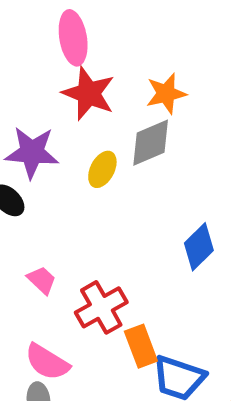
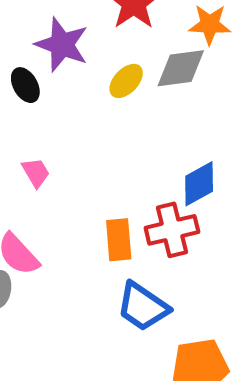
red cross: (101, 307) -> (172, 230), moved
orange rectangle: (141, 346) -> (119, 240), moved

